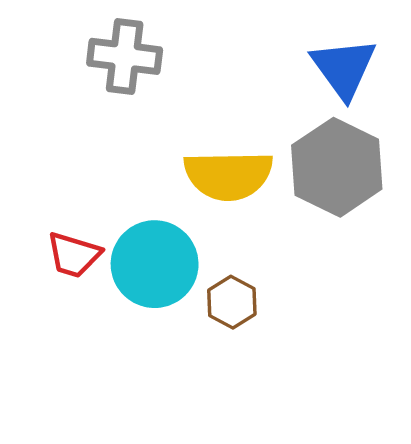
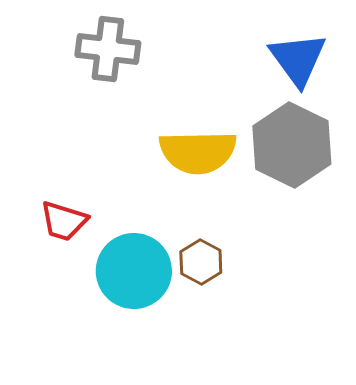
cyan circle: (155, 264) -> (134, 271), moved

